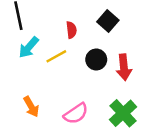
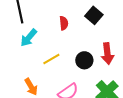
yellow line: (56, 56) -> (51, 59), moved
black circle: (96, 59) -> (84, 60), moved

